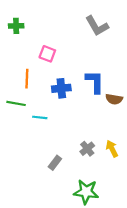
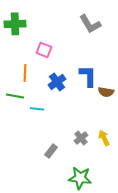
green cross: (16, 26) -> (15, 24), size x1.5
blue cross: (61, 88) -> (57, 82), turned -30

